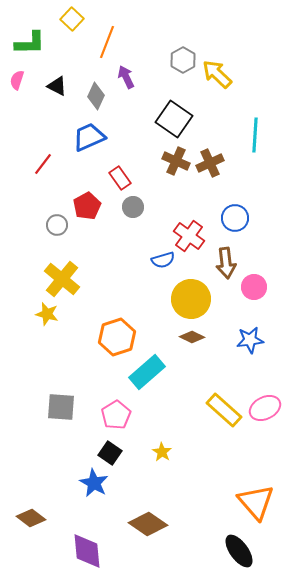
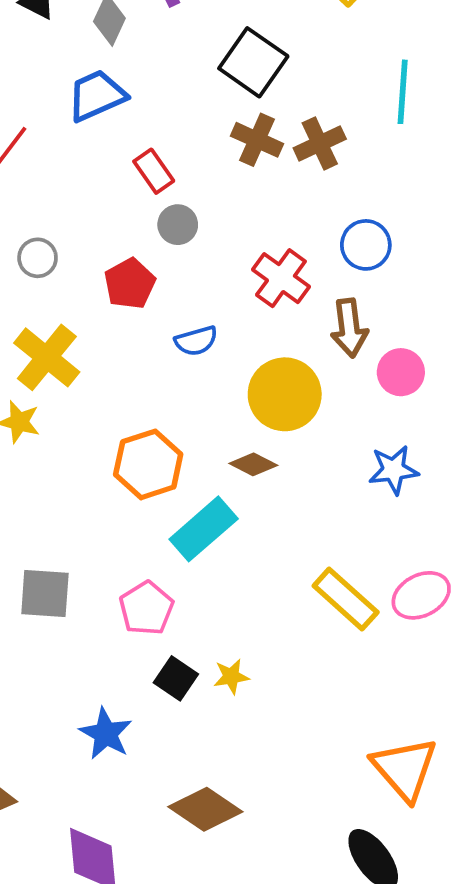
red pentagon: (87, 206) -> (130, 284), moved
blue semicircle: (163, 260) -> (196, 341), moved
brown diamond: (192, 337) -> (253, 464), moved
yellow star: (162, 452) -> (231, 676), turned 30
black square: (110, 453) -> (176, 678), moved

